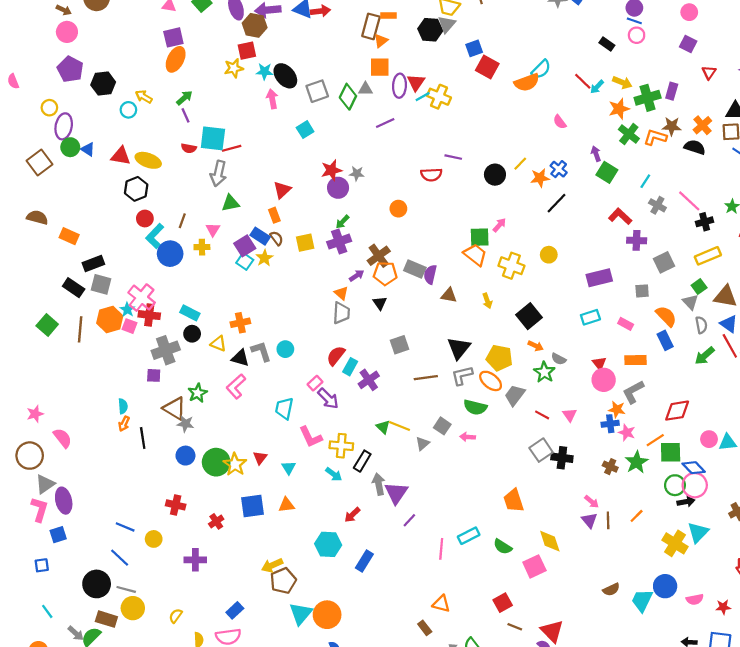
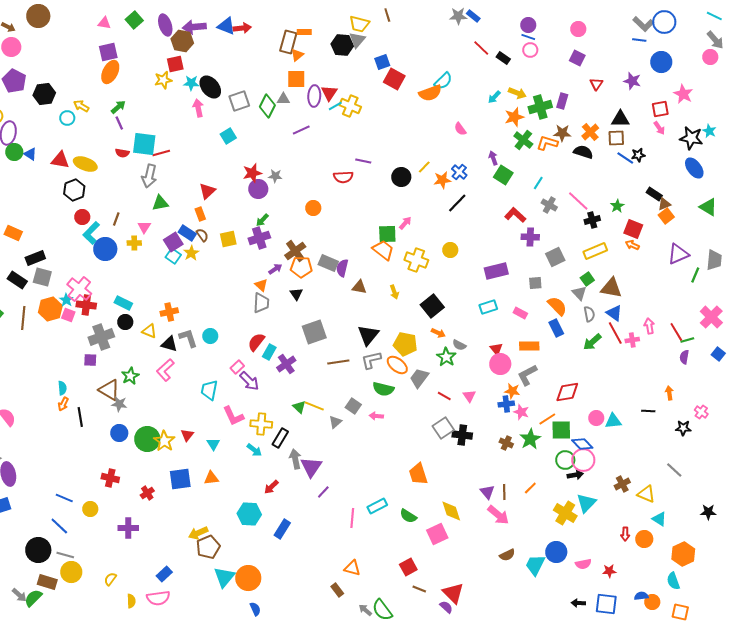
red line: (583, 81) -> (481, 48), moved
gray square: (399, 345) -> (314, 332), size x1.4
pink arrow: (592, 502) -> (498, 515), moved, size x1.6

